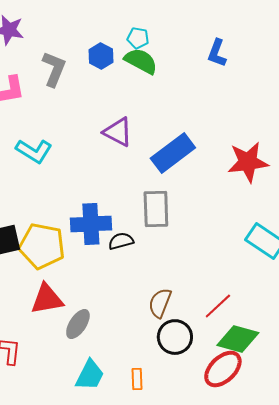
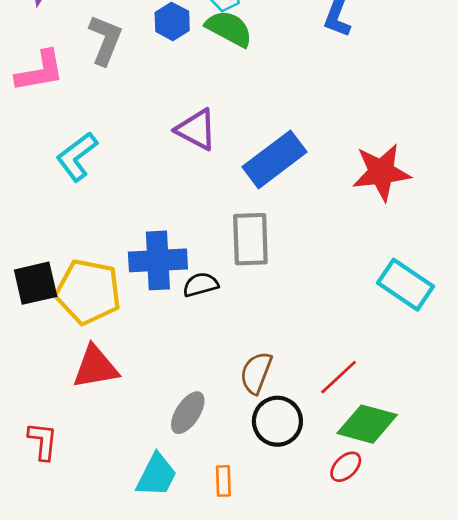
cyan L-shape: (34, 151) -> (77, 157), turned 111
gray ellipse: (78, 324) -> (188, 413), moved
red ellipse: (223, 369) -> (346, 467), size x0.6

